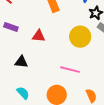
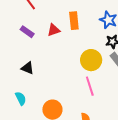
red triangle: (39, 36) -> (54, 30), moved, turned -40
pink line: (70, 70) -> (90, 86), moved, turned 42

